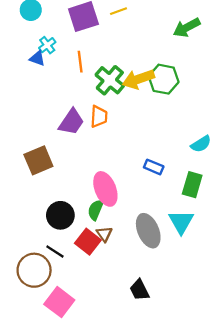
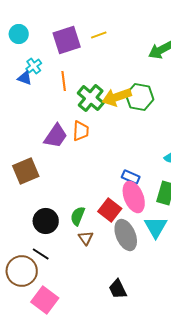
pink ellipse: (105, 189) -> (134, 197), moved
red square: (88, 242) -> (110, 210), moved

